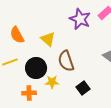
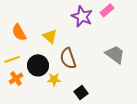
black square: (83, 88) -> (81, 92), moved
orange cross: (29, 93) -> (16, 78), moved, turned -32

